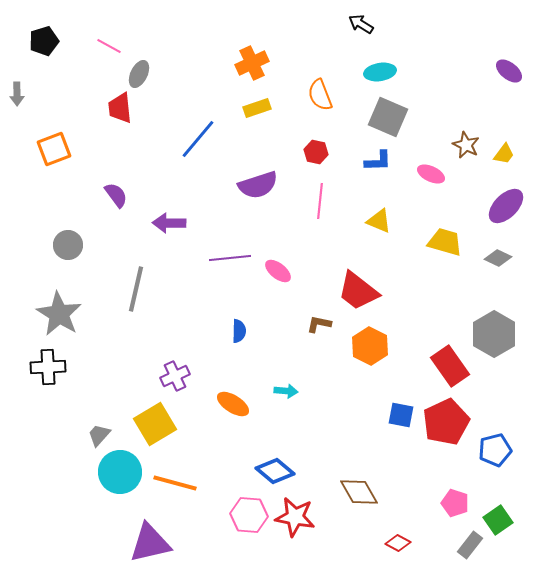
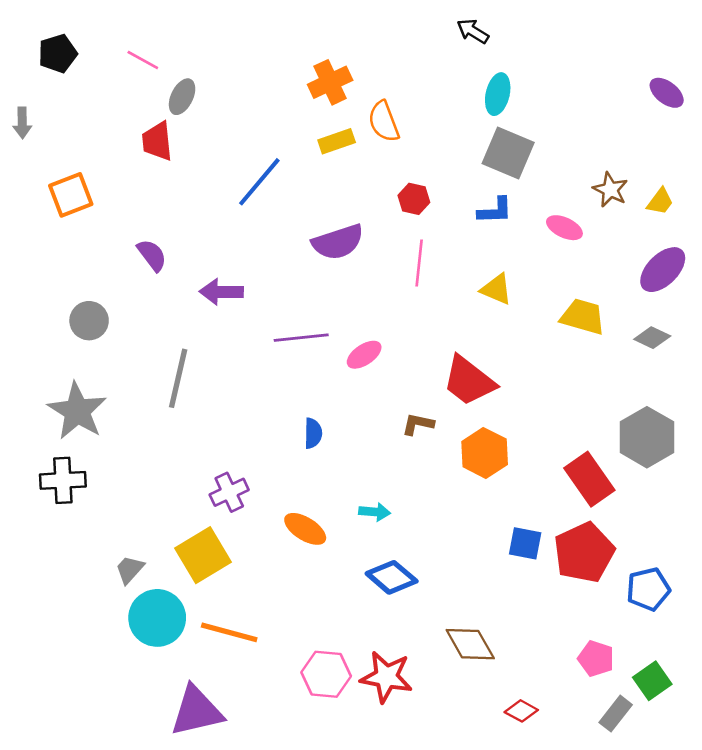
cyan ellipse: (380, 72) -> (498, 94), turned -68
orange semicircle: (320, 95) -> (384, 122), moved
pink ellipse: (278, 271) -> (364, 355), turned -72
blue diamond: (275, 471) -> (392, 577), moved

